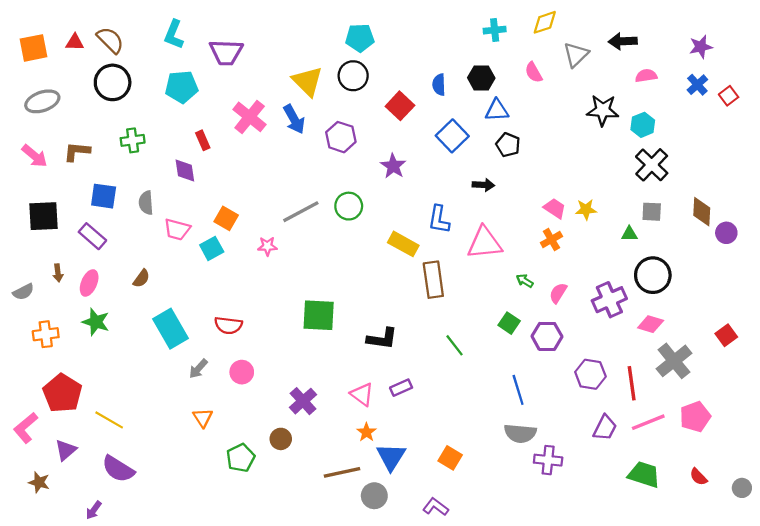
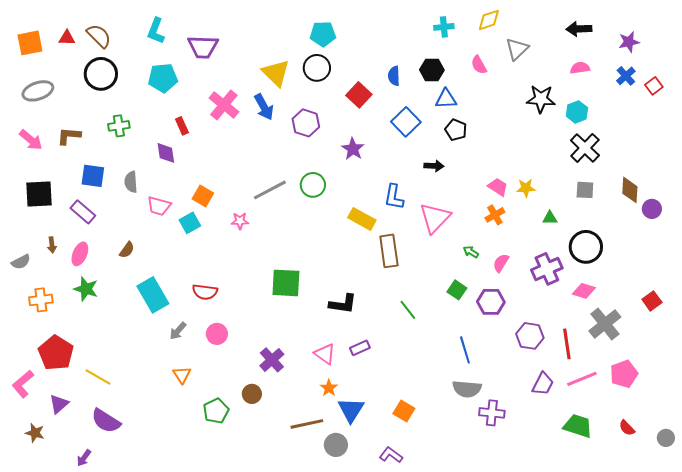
black arrow: (623, 41) -> (579, 29), moved
green triangle: (629, 234) -> (550, 218), moved
pink triangle: (485, 243) -> (435, 218), turned -40

